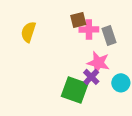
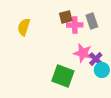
gray rectangle: (109, 35) -> (92, 21), moved
purple cross: (91, 77) -> (96, 59), moved

